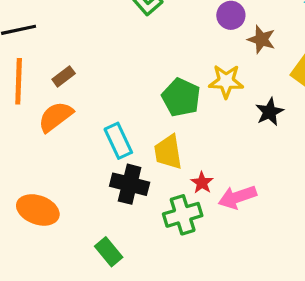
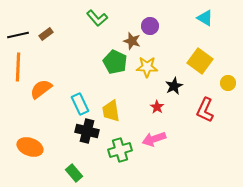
brown star: (261, 39) -> (132, 41), moved
brown rectangle: (64, 76) -> (46, 34), moved
green pentagon: (181, 97) -> (115, 62), moved
red star: (202, 183) -> (157, 107), moved

